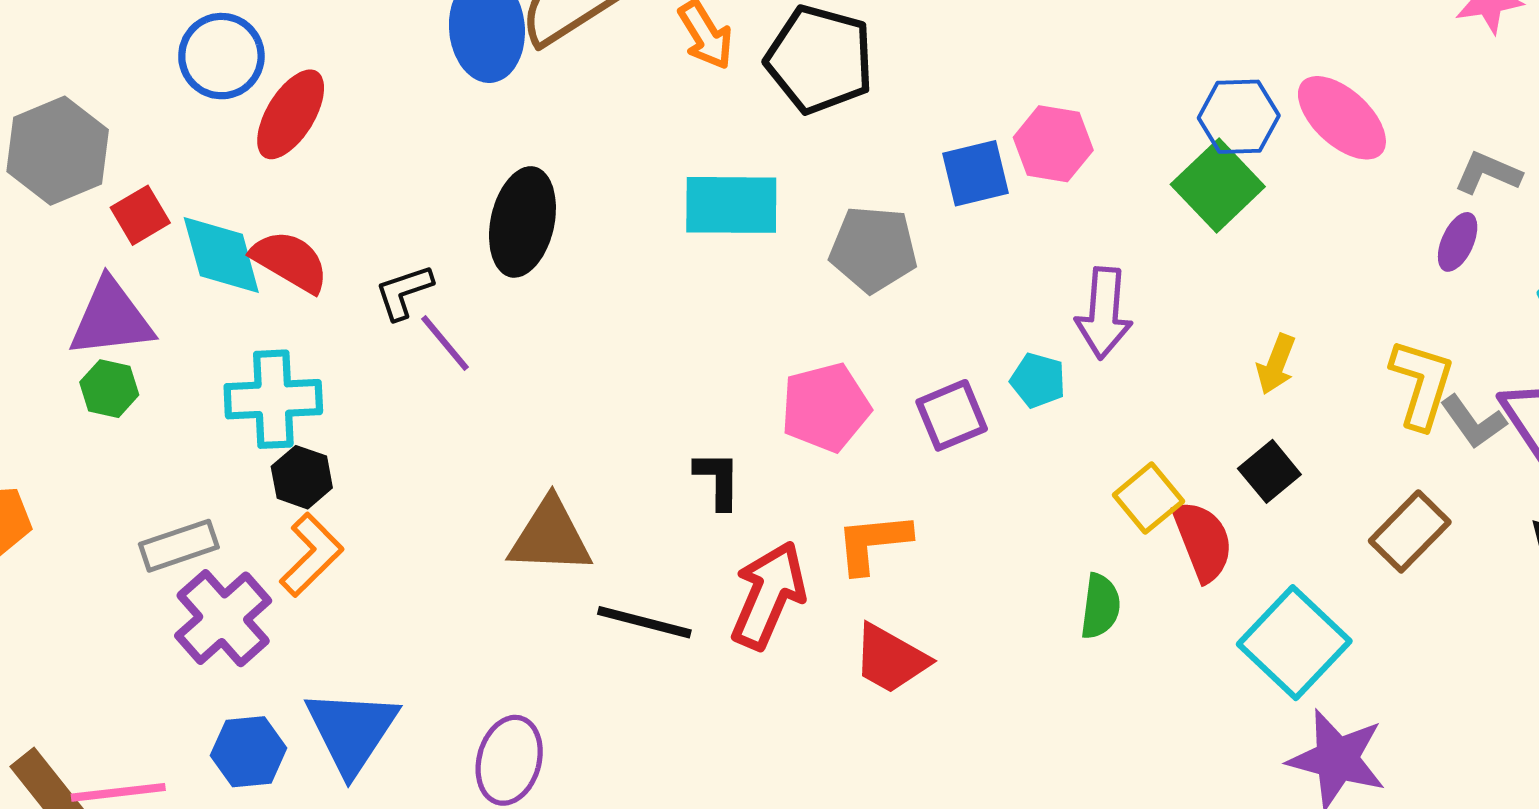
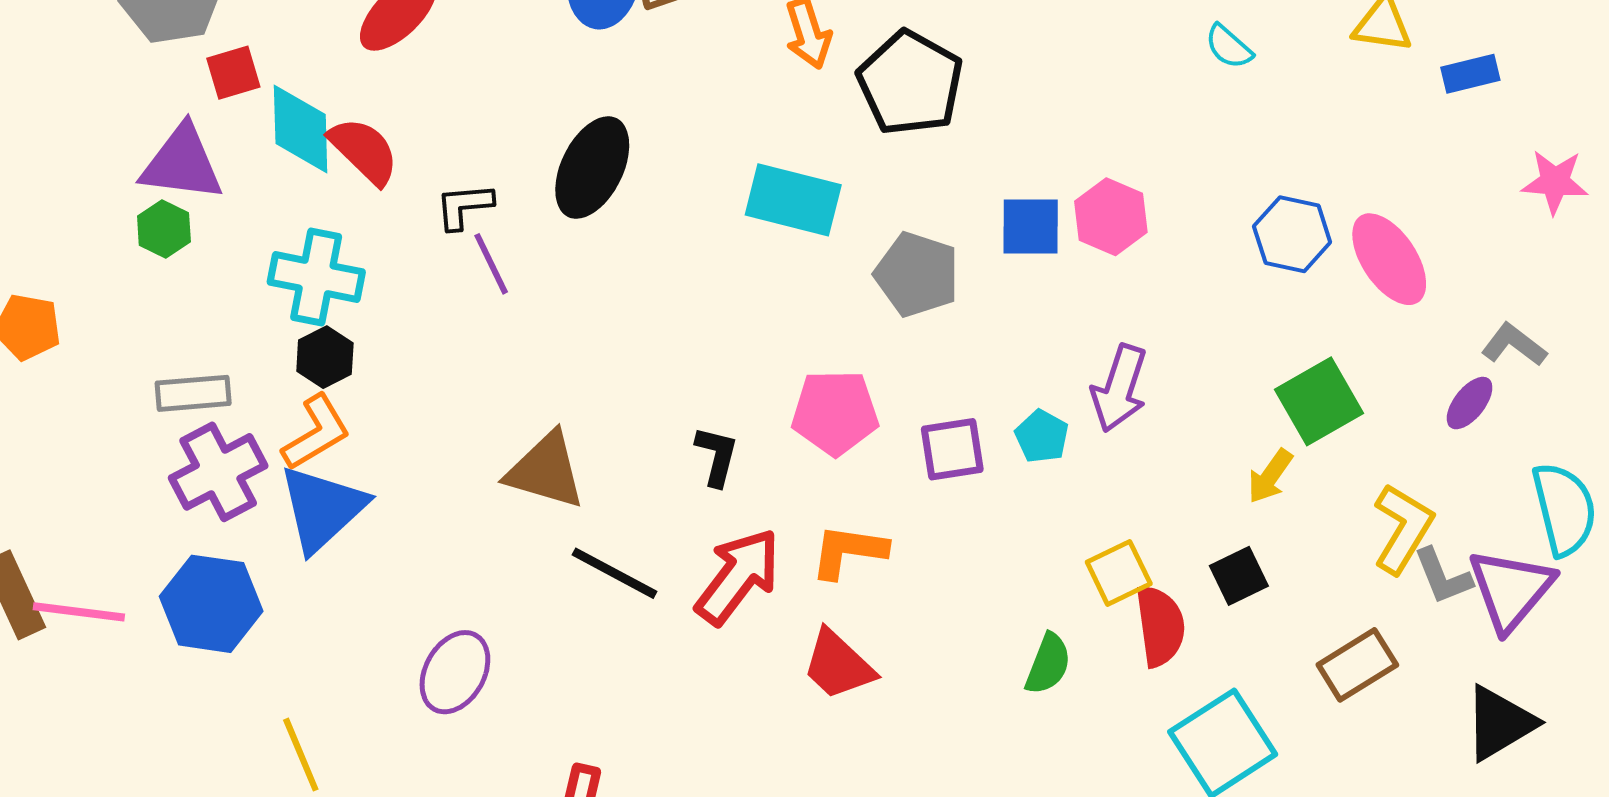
green square: (1218, 186) -> (1319, 401), moved
blue triangle: (352, 731) -> (322, 508), moved
blue hexagon: (249, 752) -> (211, 604), size x1.4

